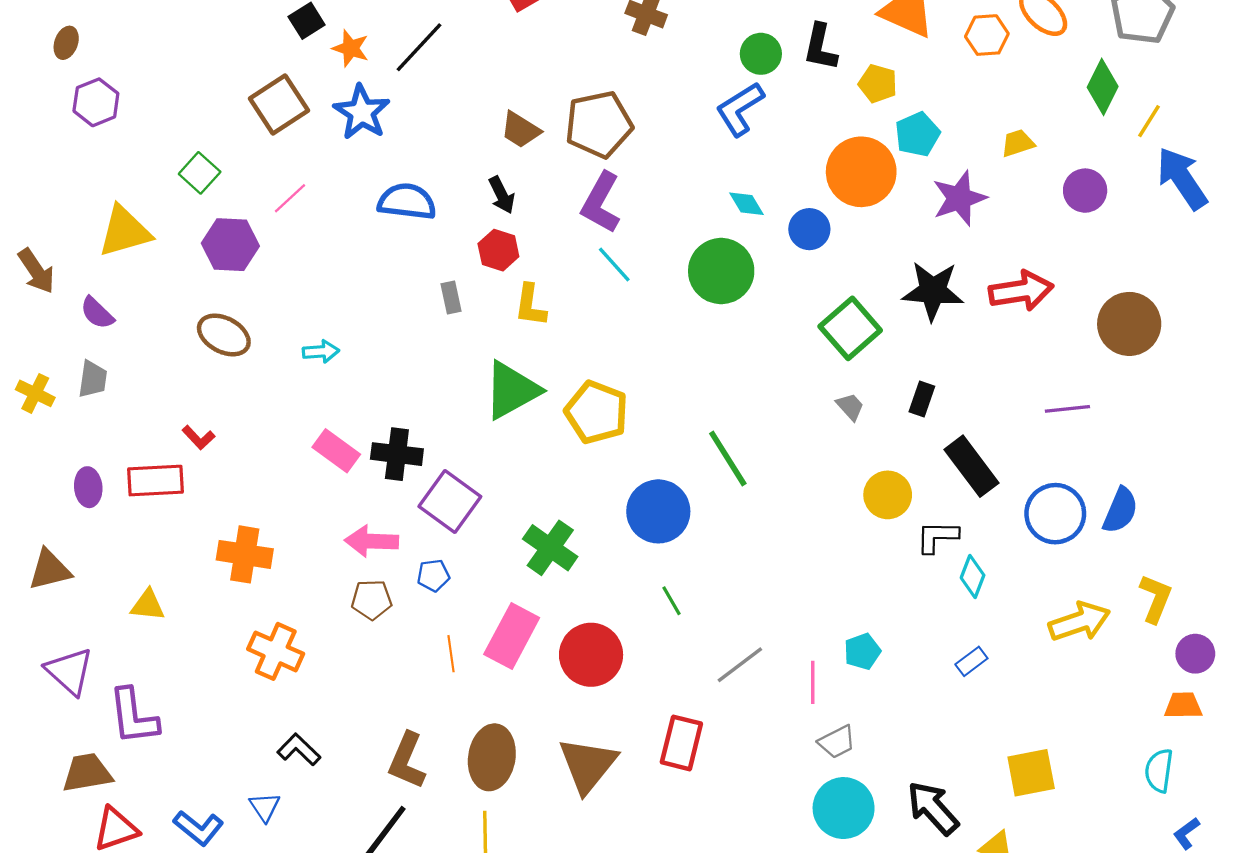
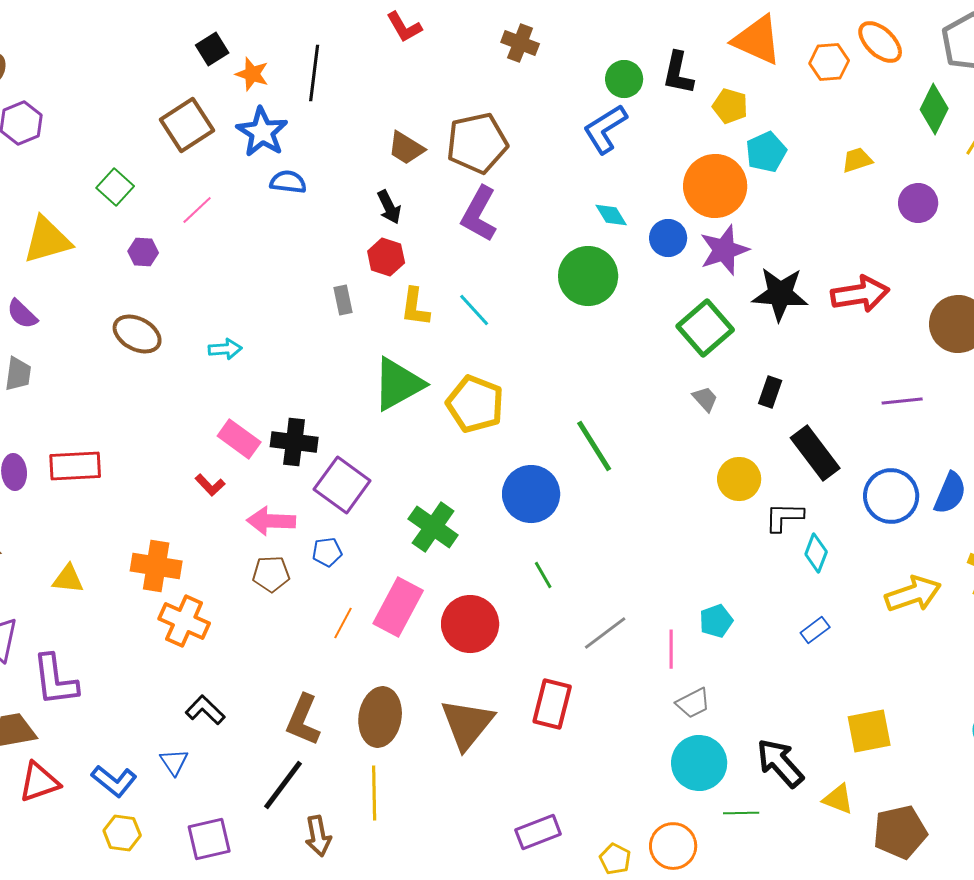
black line: (419, 47) -> (314, 73), turned -36
purple star: (959, 198) -> (724, 250), moved
blue semicircle: (407, 202) -> (288, 182), moved, size x0.7
purple hexagon: (230, 245) -> (143, 252), size x0.6
cyan line: (614, 264) -> (474, 310), moved
red L-shape: (198, 438) -> (210, 485), moved
orange cross: (245, 554) -> (156, 566), moved
orange line: (451, 654) -> (343, 623), turned 36

